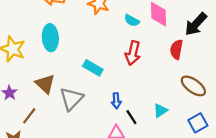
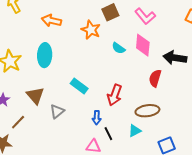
black arrow: (196, 24) -> (175, 58), turned 50
red arrow: (133, 53) -> (115, 95), moved
brown ellipse: (193, 86) -> (147, 111), moved, turned -50
gray triangle: (71, 99) -> (57, 111), size x0.7

